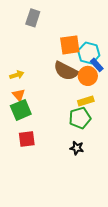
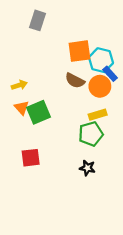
brown semicircle: (66, 71) -> (75, 81), size x0.7
green square: (21, 110) -> (39, 112), moved

